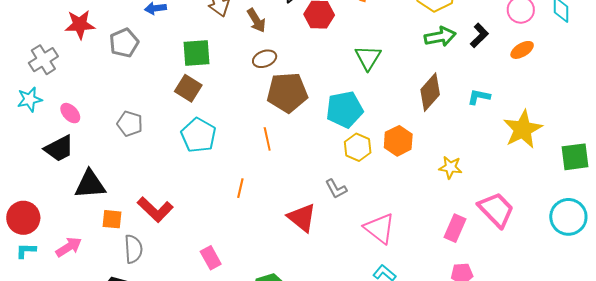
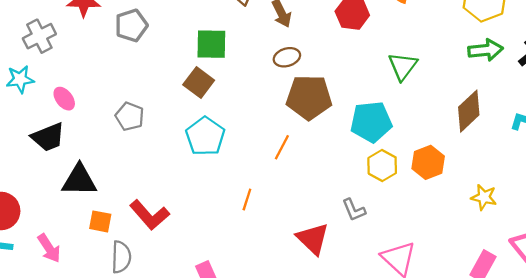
orange line: (267, 139) -> (282, 147), turned 35
pink arrow: (69, 247) -> (49, 248), turned 84

